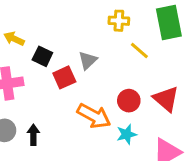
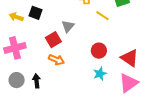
black square: (42, 56) -> (35, 13), moved
red triangle: (166, 99) -> (130, 58), moved
orange arrow: (94, 116) -> (56, 60), moved, size x0.7

